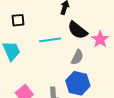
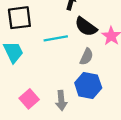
black square: (18, 20) -> (19, 18), size x1.6

